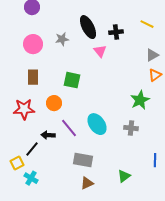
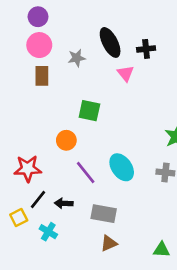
pink circle: (33, 44) -> (39, 45), moved
brown rectangle: (33, 77) -> (42, 76), moved
red star: (24, 109) -> (28, 169), moved
black arrow: (48, 135) -> (64, 203), moved
green triangle: (124, 176) -> (162, 250), moved, turned 40
cyan cross: (31, 178) -> (48, 232), moved

